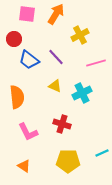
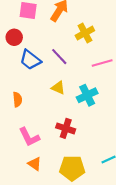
orange semicircle: (17, 97) -> (17, 99), size x0.6
orange triangle: (24, 166) -> (35, 164), moved

